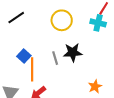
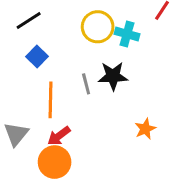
cyan cross: (98, 23) -> (127, 34), moved
blue square: (24, 56) -> (37, 57), moved

